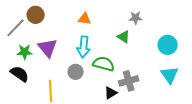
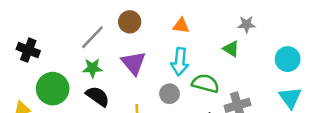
brown circle: (36, 15) -> (130, 22), moved
green star: (25, 52) -> (92, 68), moved

